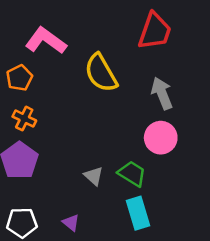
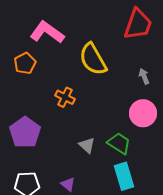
gray arrow: (162, 93) -> (144, 76), size x0.6
orange cross: (24, 119) -> (65, 97), moved

